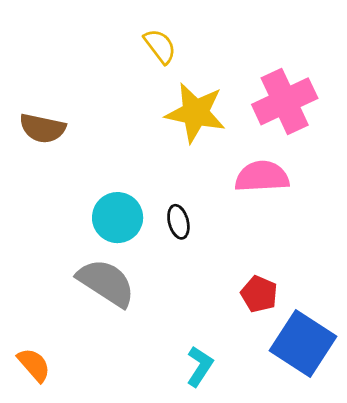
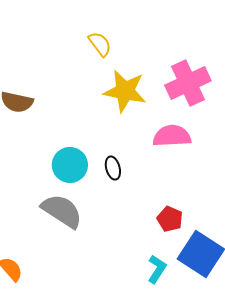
cyan L-shape: (200, 366) -> (157, 269), moved

